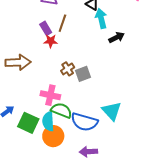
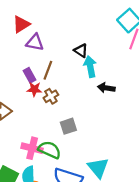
black arrow: (117, 37) -> (106, 88), turned -147
brown cross: (68, 69) -> (51, 96), moved
green semicircle: (61, 110) -> (50, 150), moved

